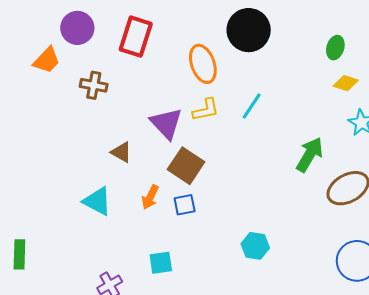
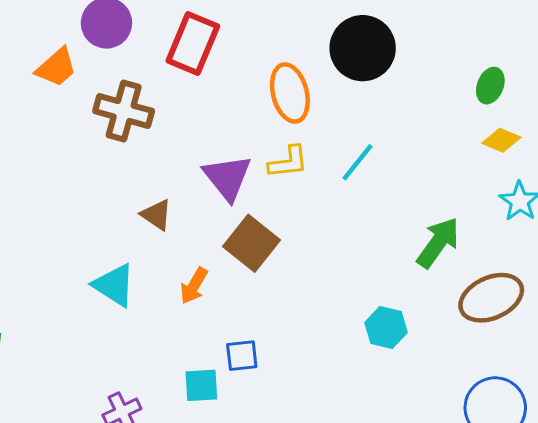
brown cross: (94, 85) -> (124, 111), size x1.4
blue square: (185, 205) -> (242, 356), moved
cyan hexagon: (255, 246) -> (386, 328), moved

